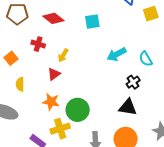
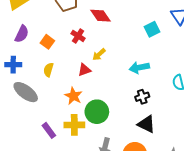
cyan square: (92, 22) -> (152, 29), moved, turned -35
cyan arrow: (117, 54) -> (139, 68), moved
orange square: (11, 58) -> (47, 42), turned -32
black cross: (133, 82) -> (142, 97), moved

